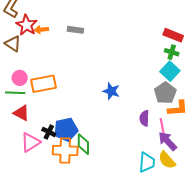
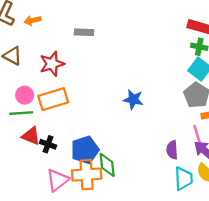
red star: (27, 25) -> (52, 64), moved, turned 30
orange arrow: (41, 30) -> (32, 20), moved
purple semicircle: (144, 118) -> (172, 150), moved
black cross: (49, 132) -> (48, 144), moved
pink triangle: (30, 142) -> (57, 180), moved

